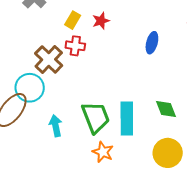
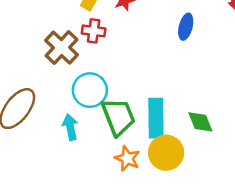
cyan circle: (30, 88) -> (90, 90), moved
green diamond: (166, 109) -> (200, 122), moved
yellow circle: (168, 153) -> (166, 153), moved

